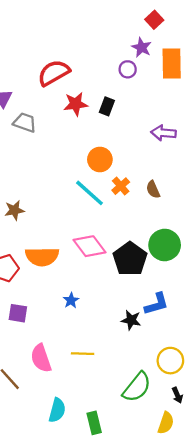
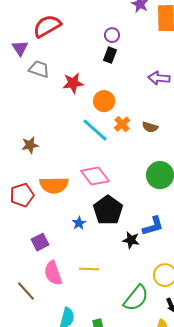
purple circle: (128, 69) -> (112, 35), moved
red semicircle: (54, 73) -> (47, 26), moved
red star: (76, 104) -> (73, 83), moved
brown semicircle: (153, 190) -> (150, 127), turned -49
black pentagon: (130, 259) -> (108, 210), moved
purple square: (18, 313) -> (40, 242), moved, turned -36

